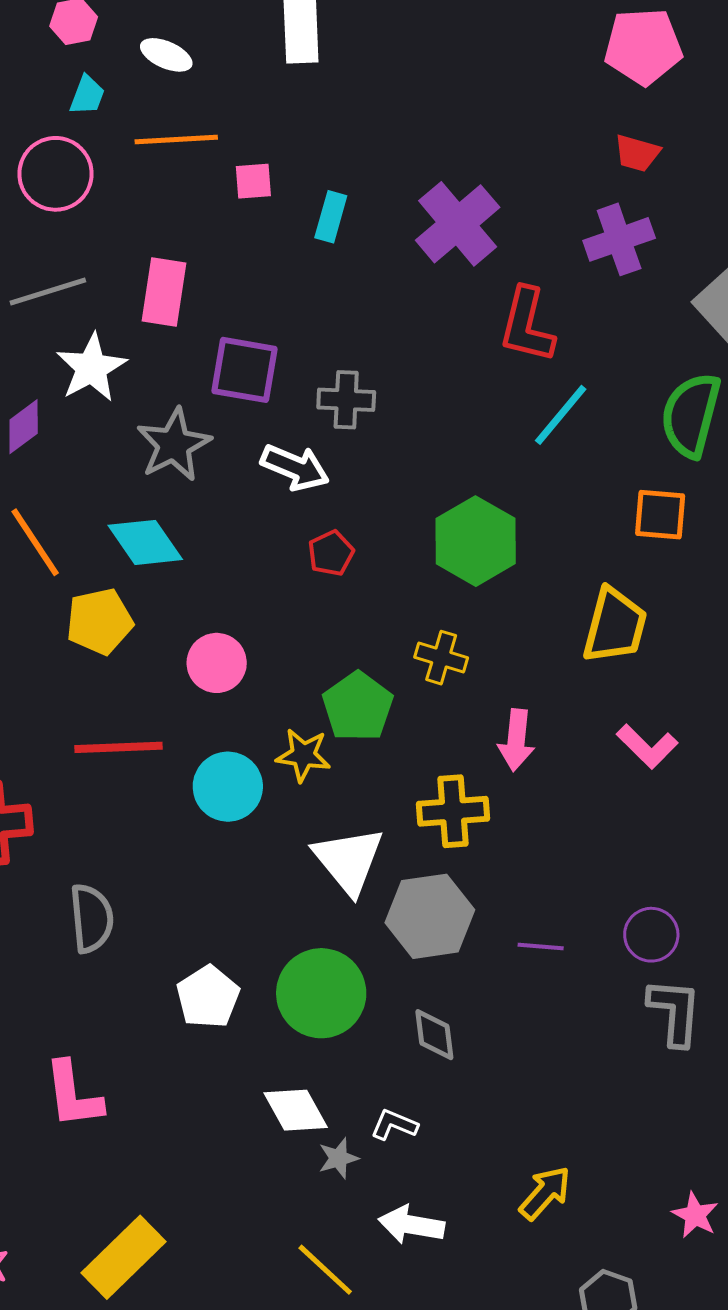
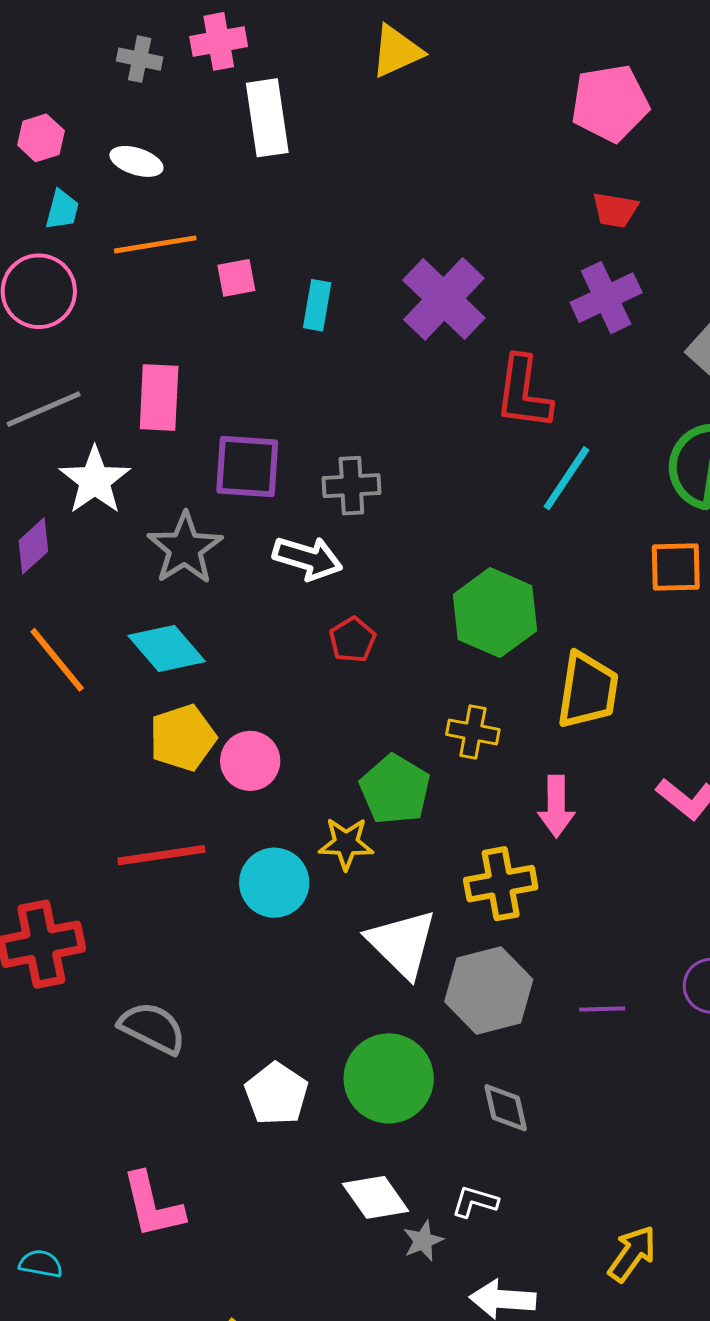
yellow pentagon: (99, 621) -> (183, 738), moved
yellow trapezoid: (615, 626) -> (588, 690), moved
gray semicircle: (91, 918) -> (152, 1028), turned -52

